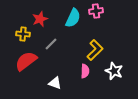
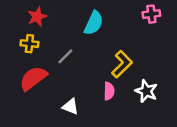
pink cross: (96, 11) -> (151, 14), moved
red star: (40, 19) -> (37, 17), moved

